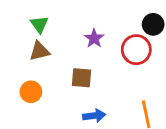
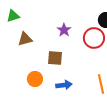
green triangle: (39, 24) -> (13, 16), moved, turned 48
orange circle: (31, 92) -> (35, 79), moved

